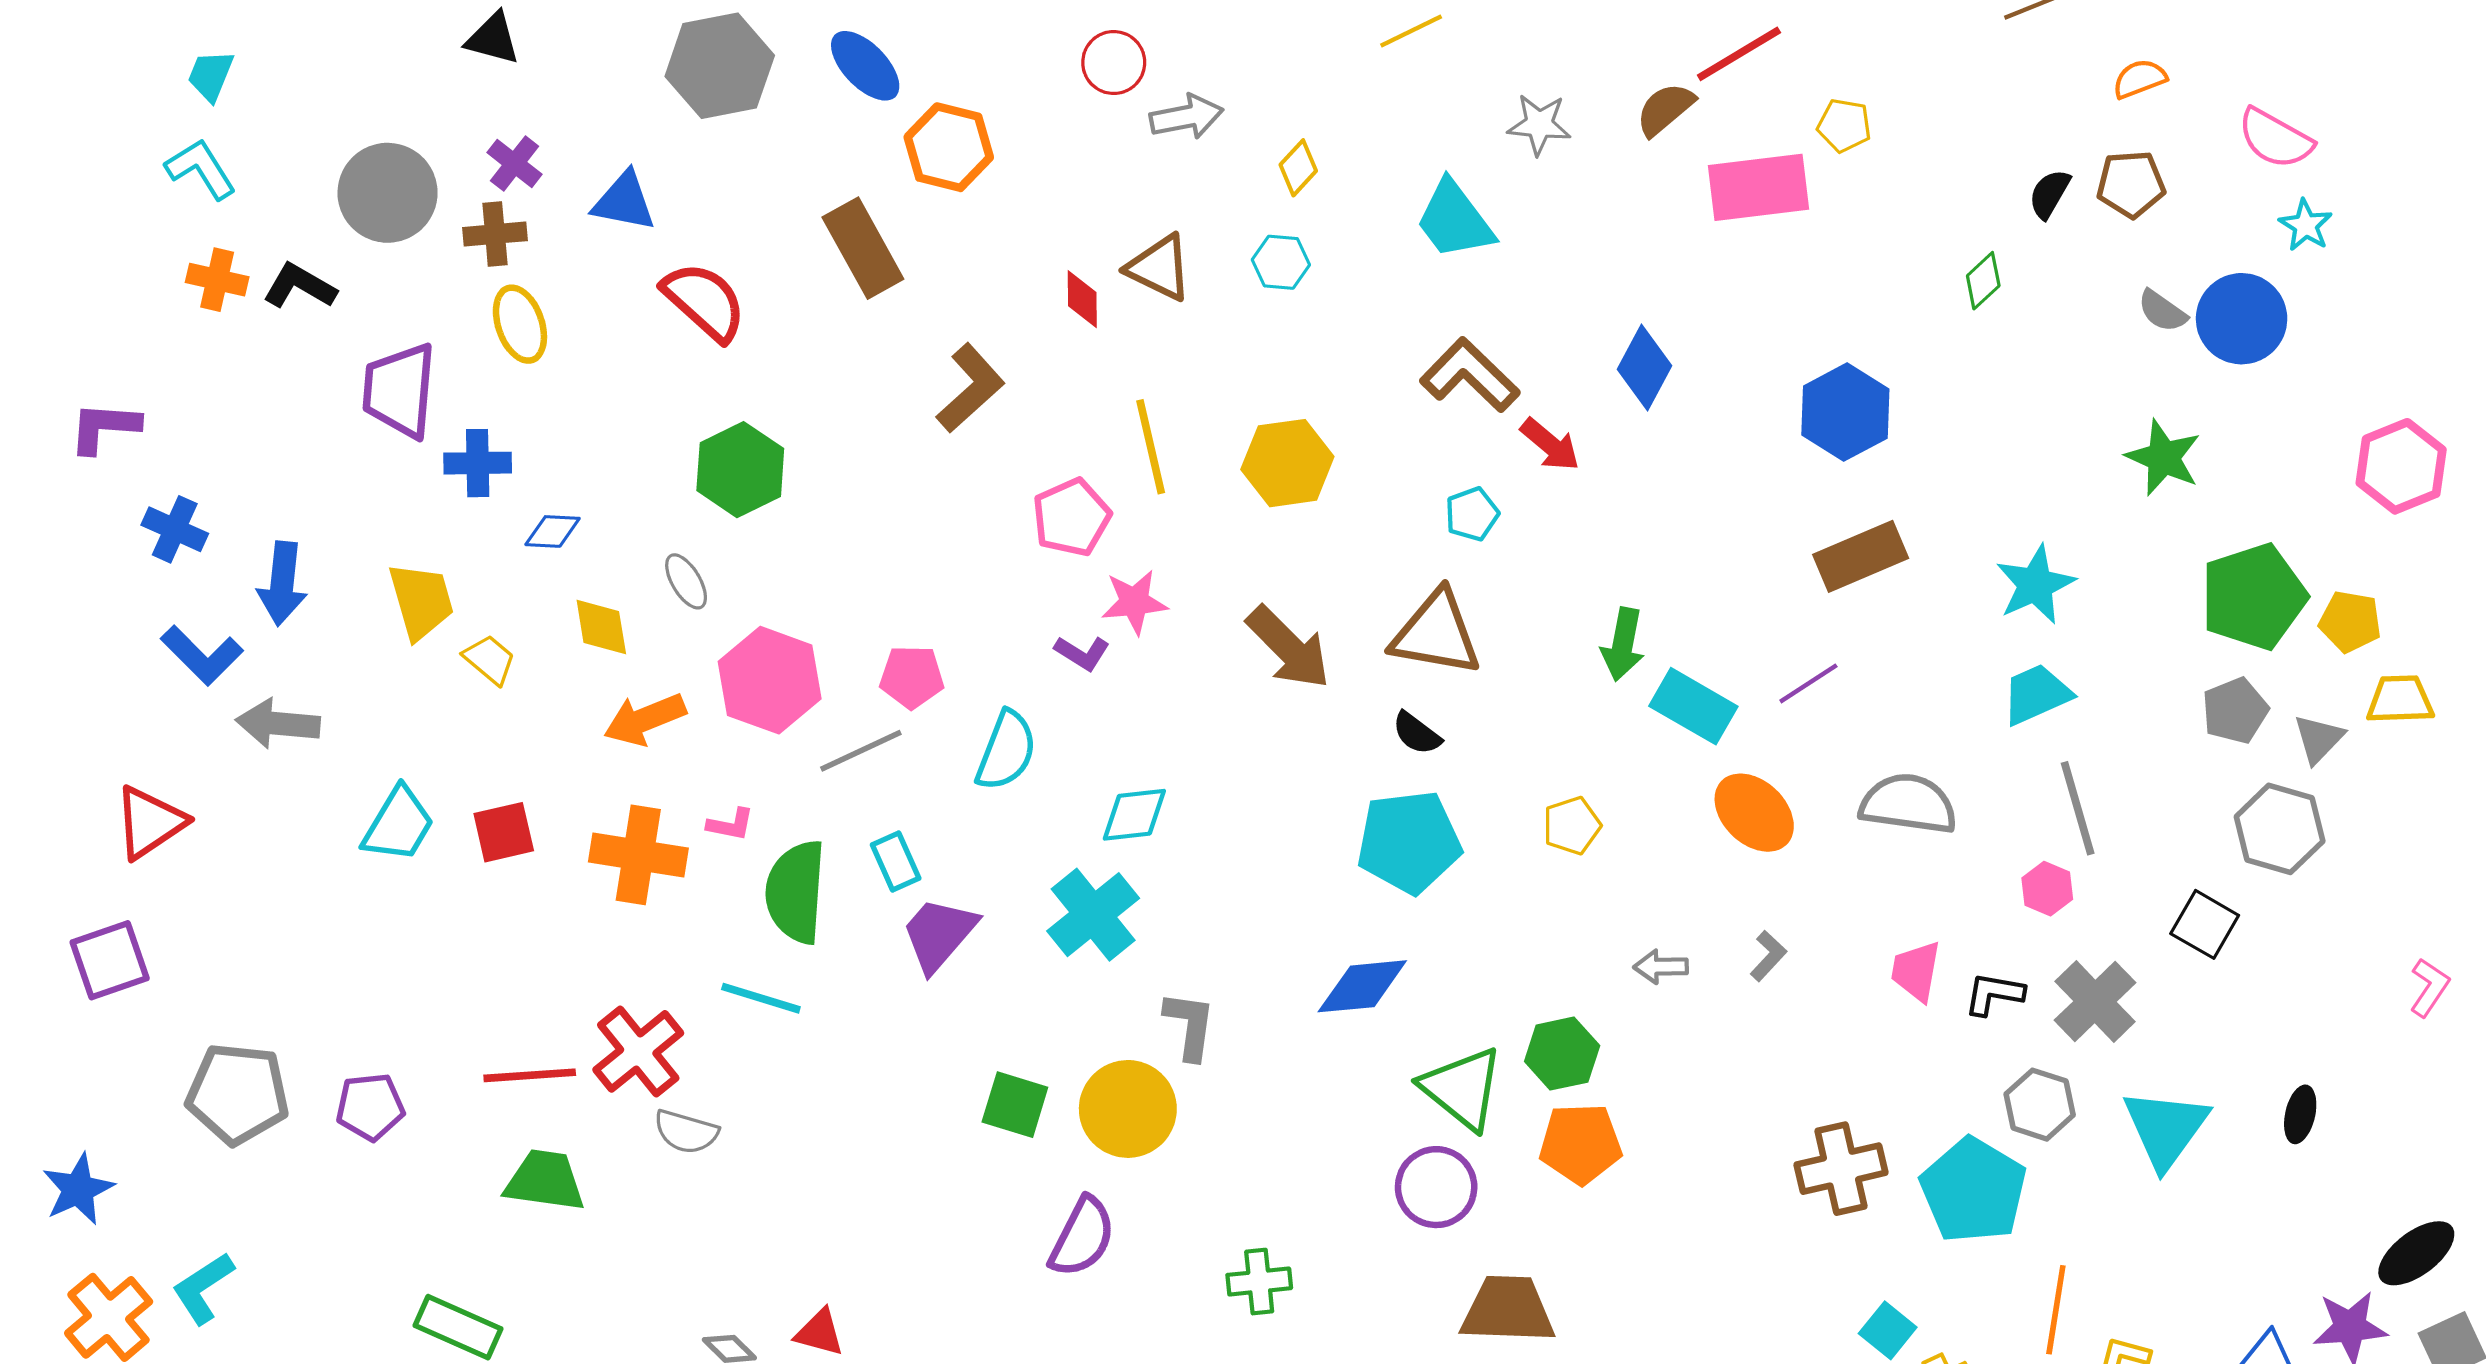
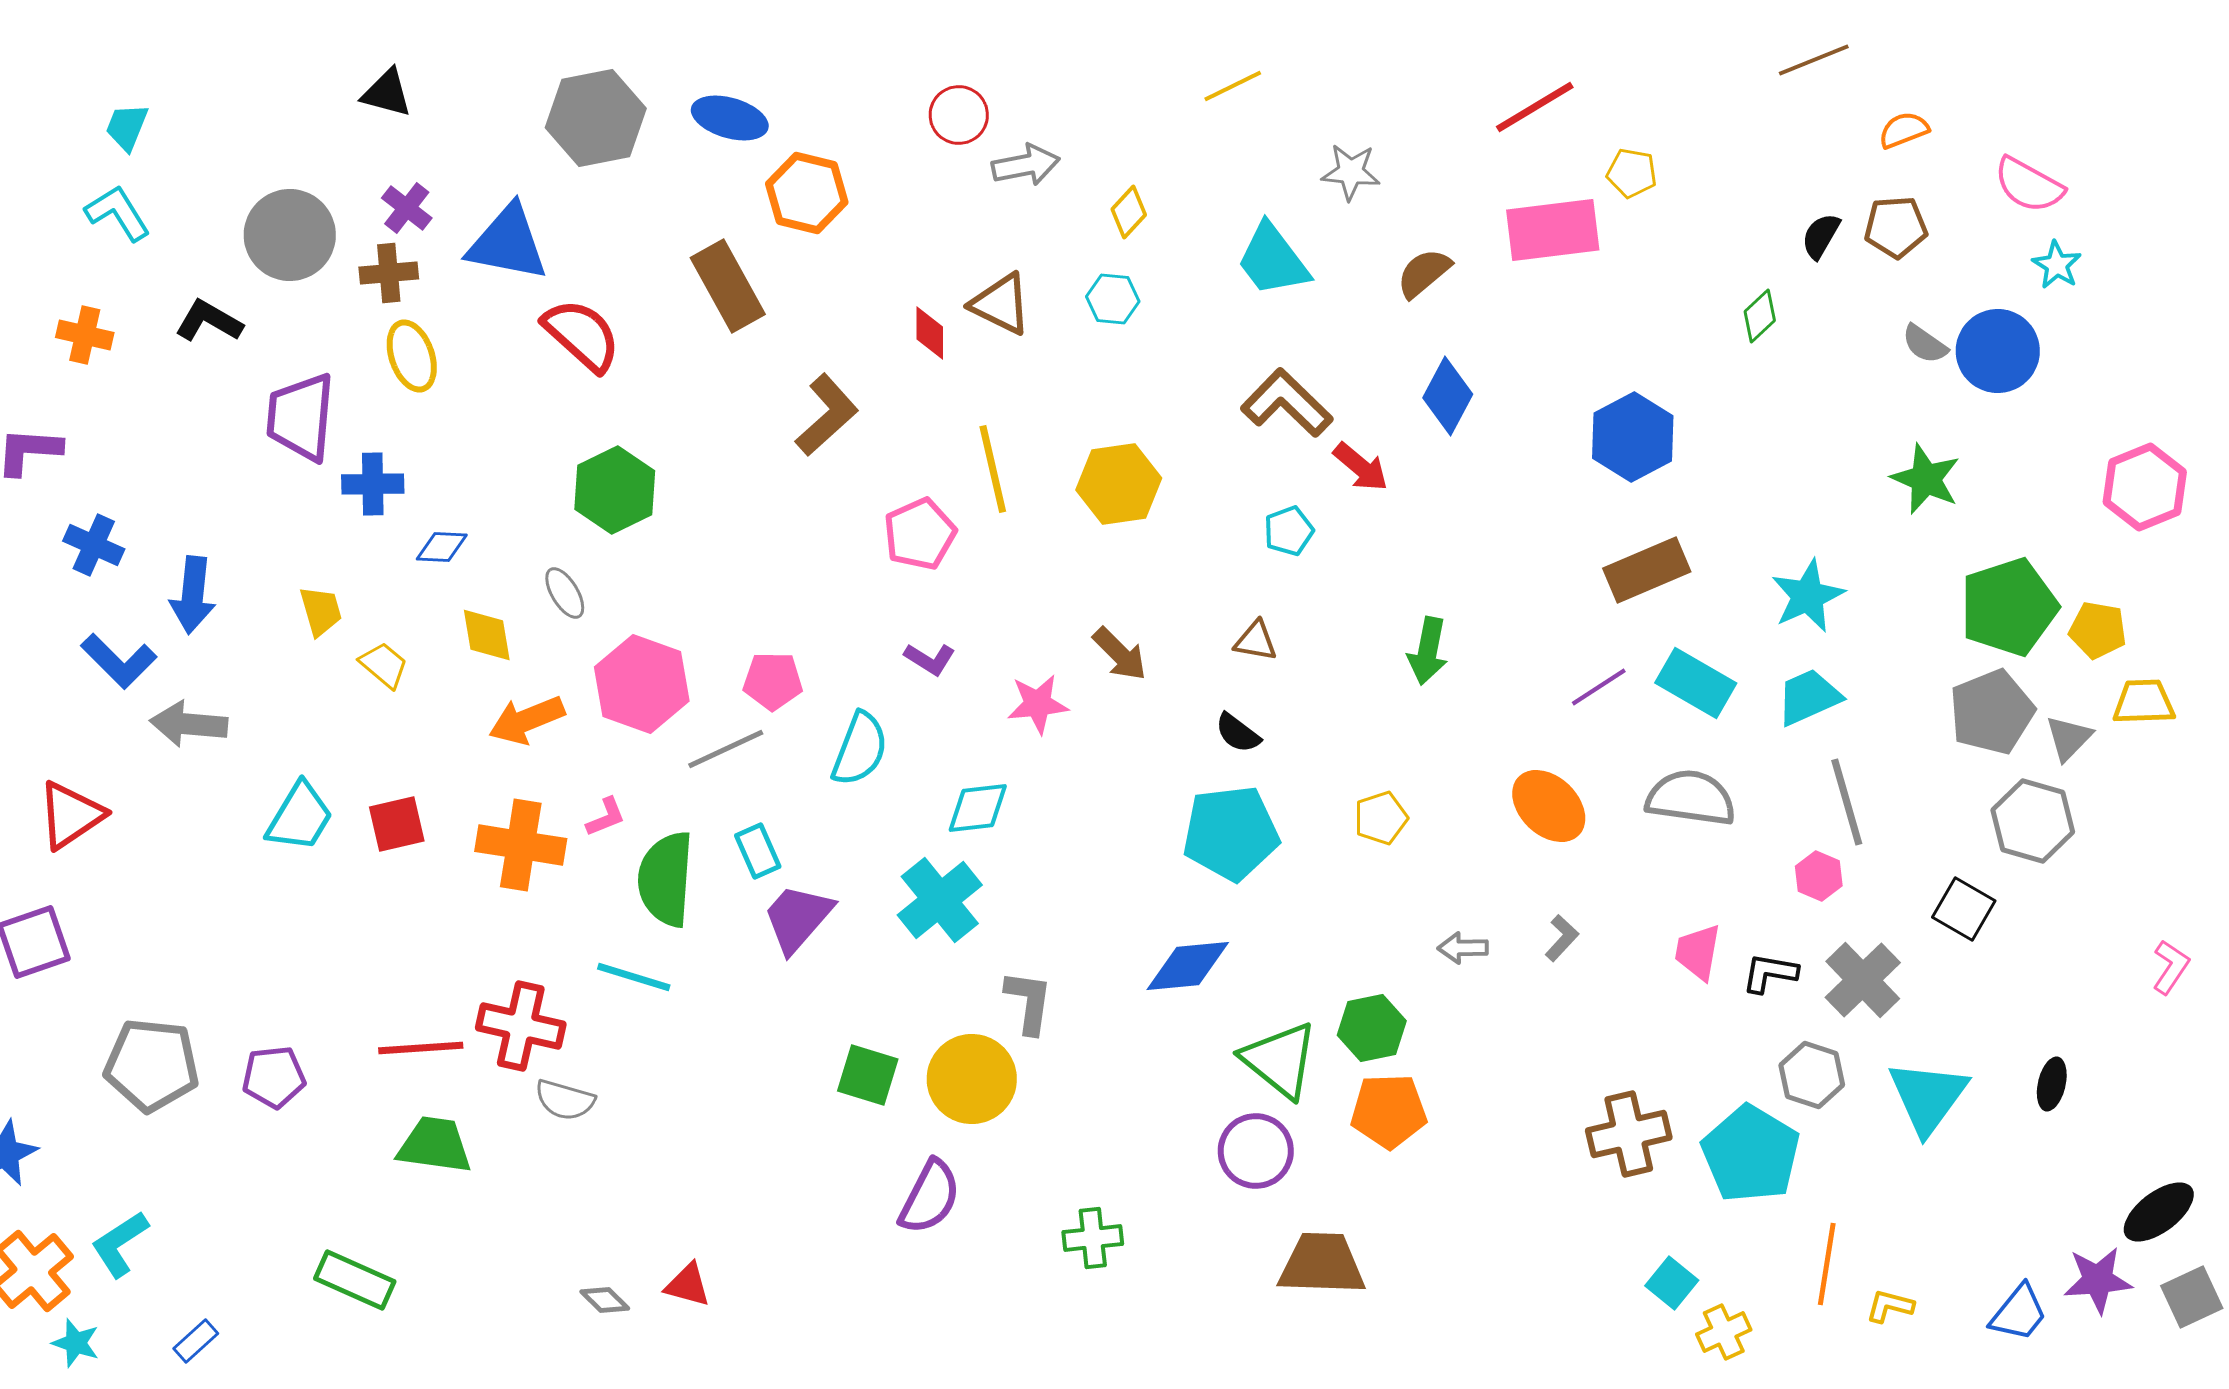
blue ellipse: (865, 66) -> (730, 118), turned -30
brown semicircle: (1665, 109) -> (1424, 273), moved
blue triangle: (624, 201) -> (508, 243), size x1.4
orange cross: (217, 280) -> (85, 335), moved
yellow trapezoid: (421, 601) -> (321, 611), size x0.7
pink star: (1134, 602) -> (1038, 704), moved
brown triangle: (1436, 633) -> (1256, 641), size x0.5
brown arrow: (1288, 648) -> (1120, 654), size x0.7
cyan rectangle: (1693, 706) -> (1696, 683), moved
gray pentagon: (2235, 711) -> (1992, 712), size x1.4
pink L-shape: (731, 825) -> (606, 817), turned -33
red cross: (638, 1051) -> (521, 1026), turned -38

